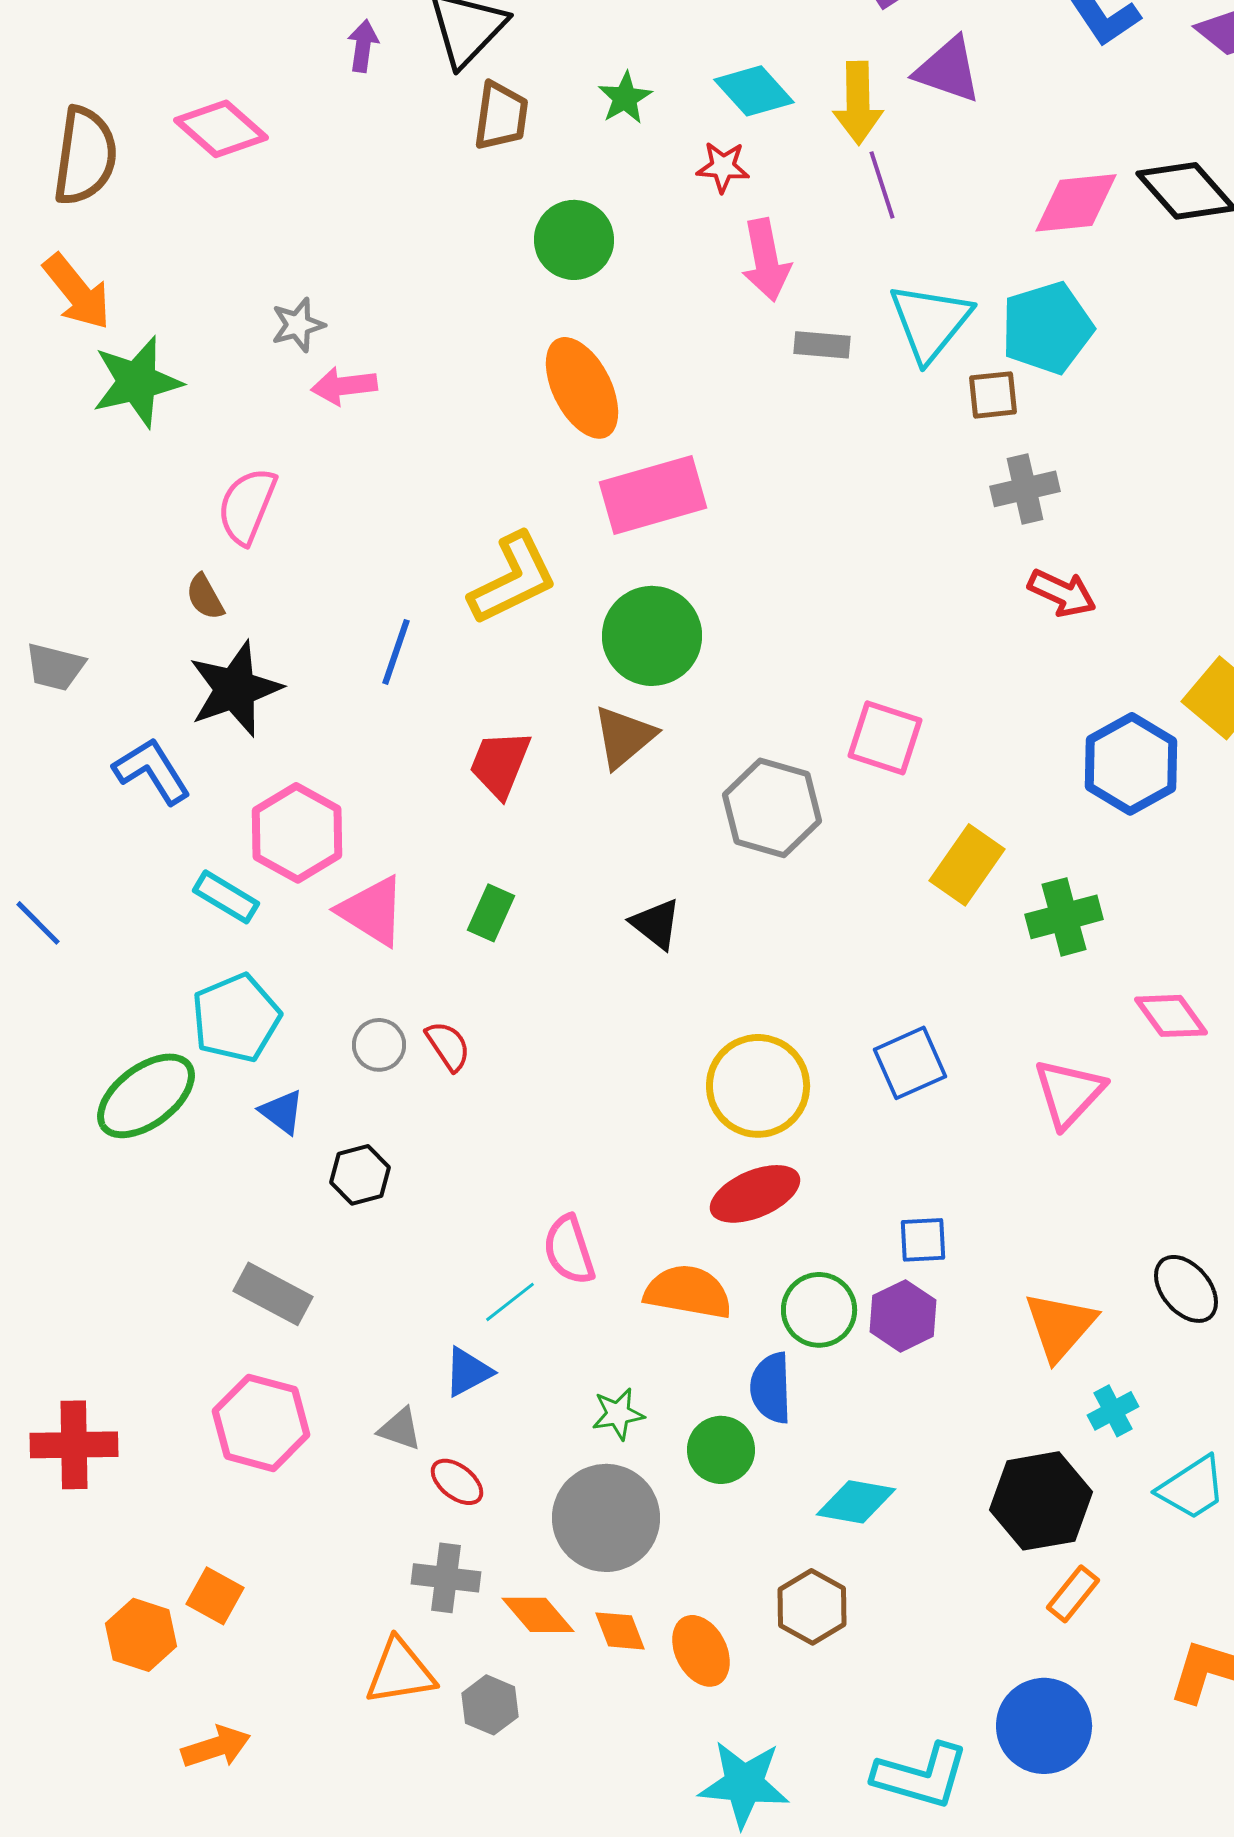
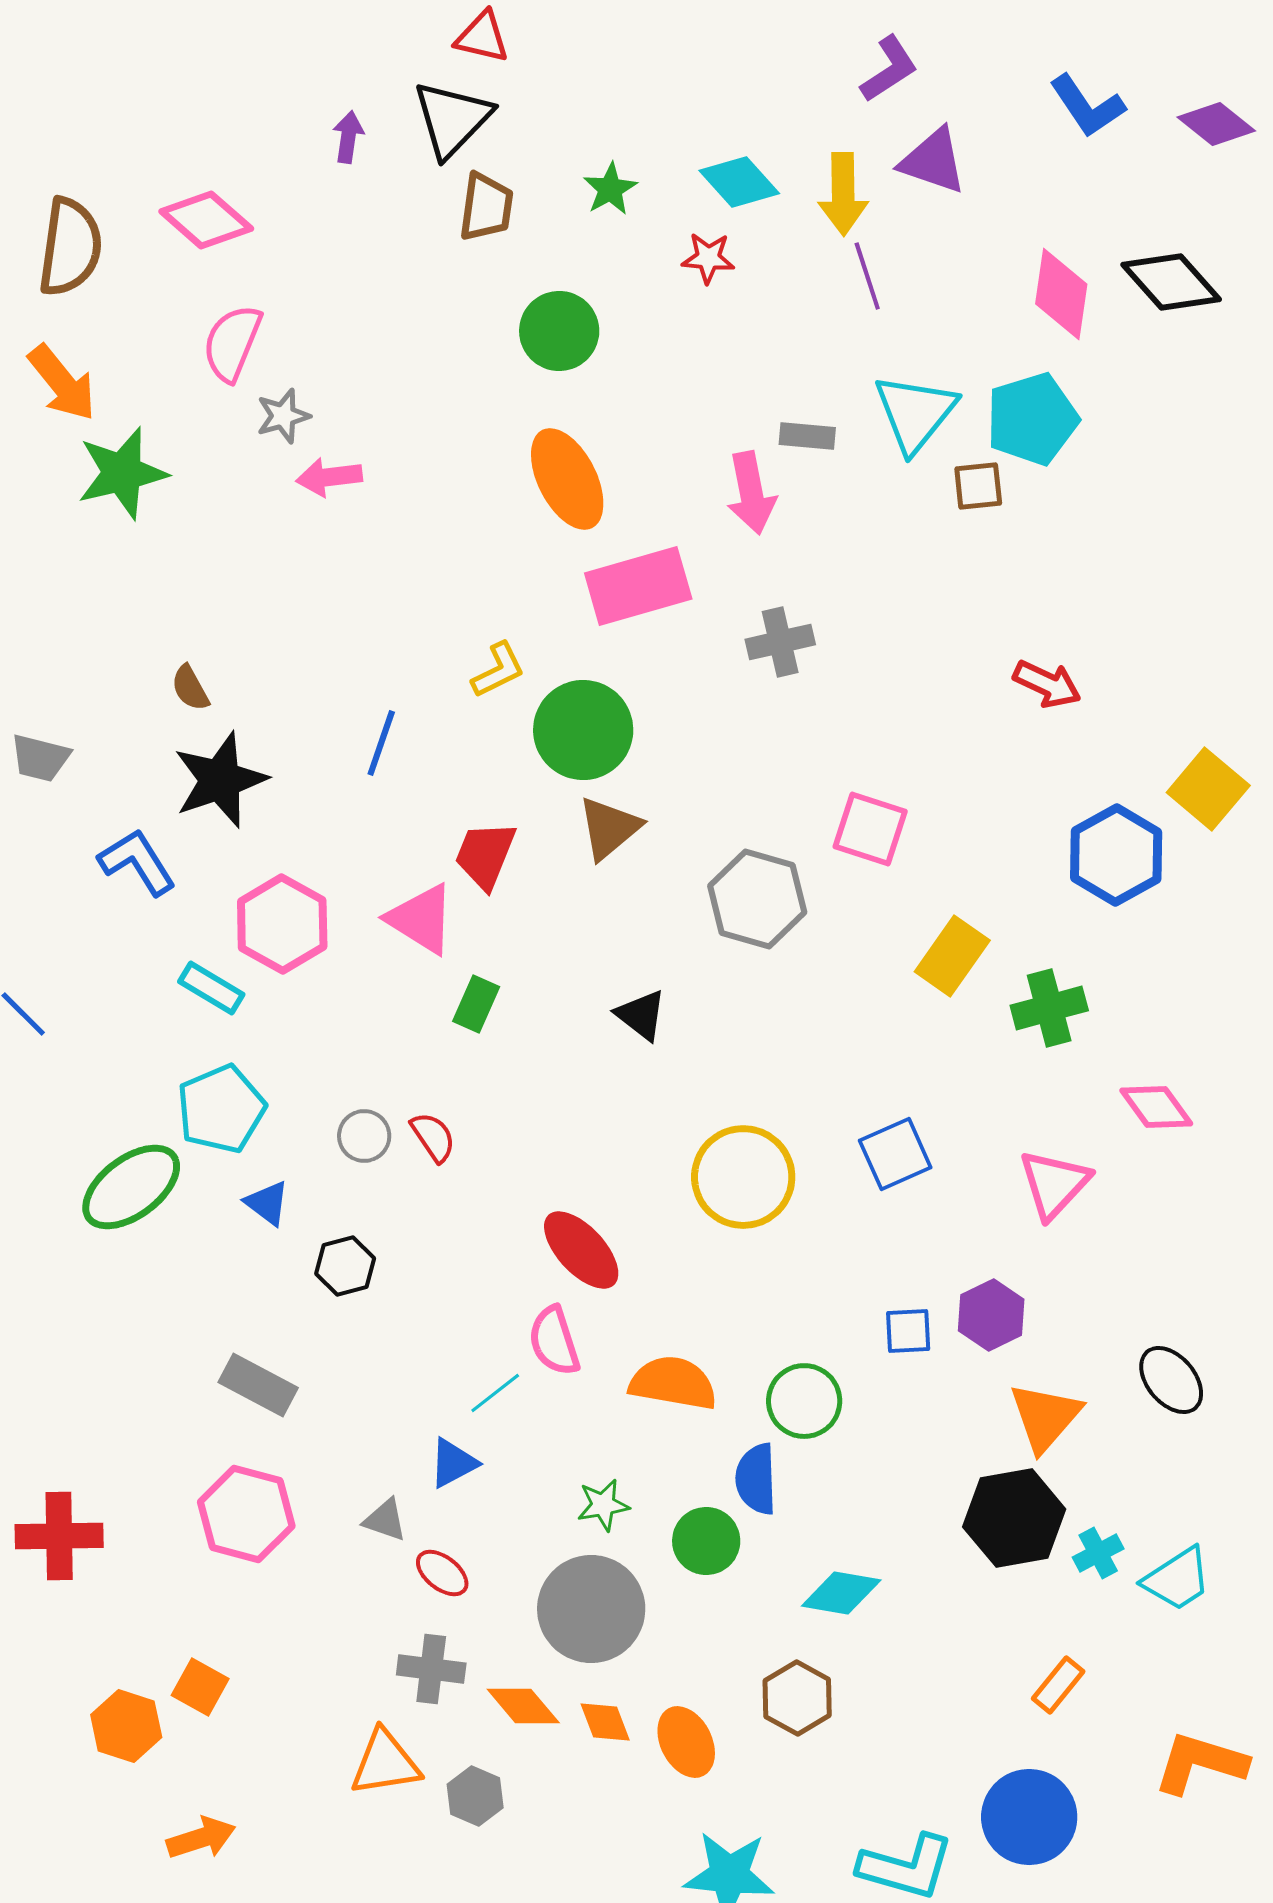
pink diamond: (1076, 203) -> (1061, 294), turned -76
pink arrow: (766, 260) -> (751, 493), moved
gray cross: (1025, 489) -> (780, 642), moved
pink semicircle: (247, 506) -> (232, 343), moved
yellow L-shape: (513, 579) -> (498, 670), size x0.6
green circle: (652, 636) -> (583, 730), moved
pink triangle: (372, 911) -> (421, 919), moved
red ellipse: (755, 1194) -> (581, 1250), moved, turned 70
purple hexagon: (903, 1316) -> (991, 1315), moved
cyan cross: (1113, 1411) -> (1098, 1553), moved
black hexagon: (1041, 1501) -> (1014, 1518), moved

